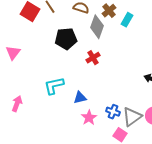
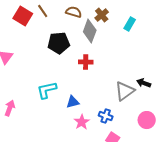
cyan rectangle: (127, 20) -> (130, 24), moved
red cross: (93, 58) -> (86, 62), turned 32
gray triangle: (132, 117) -> (125, 91), moved

